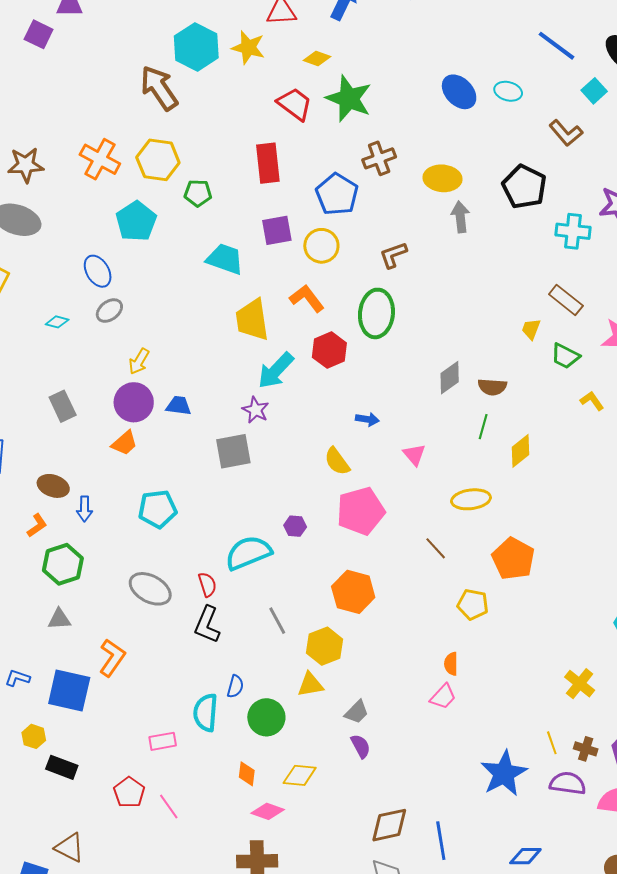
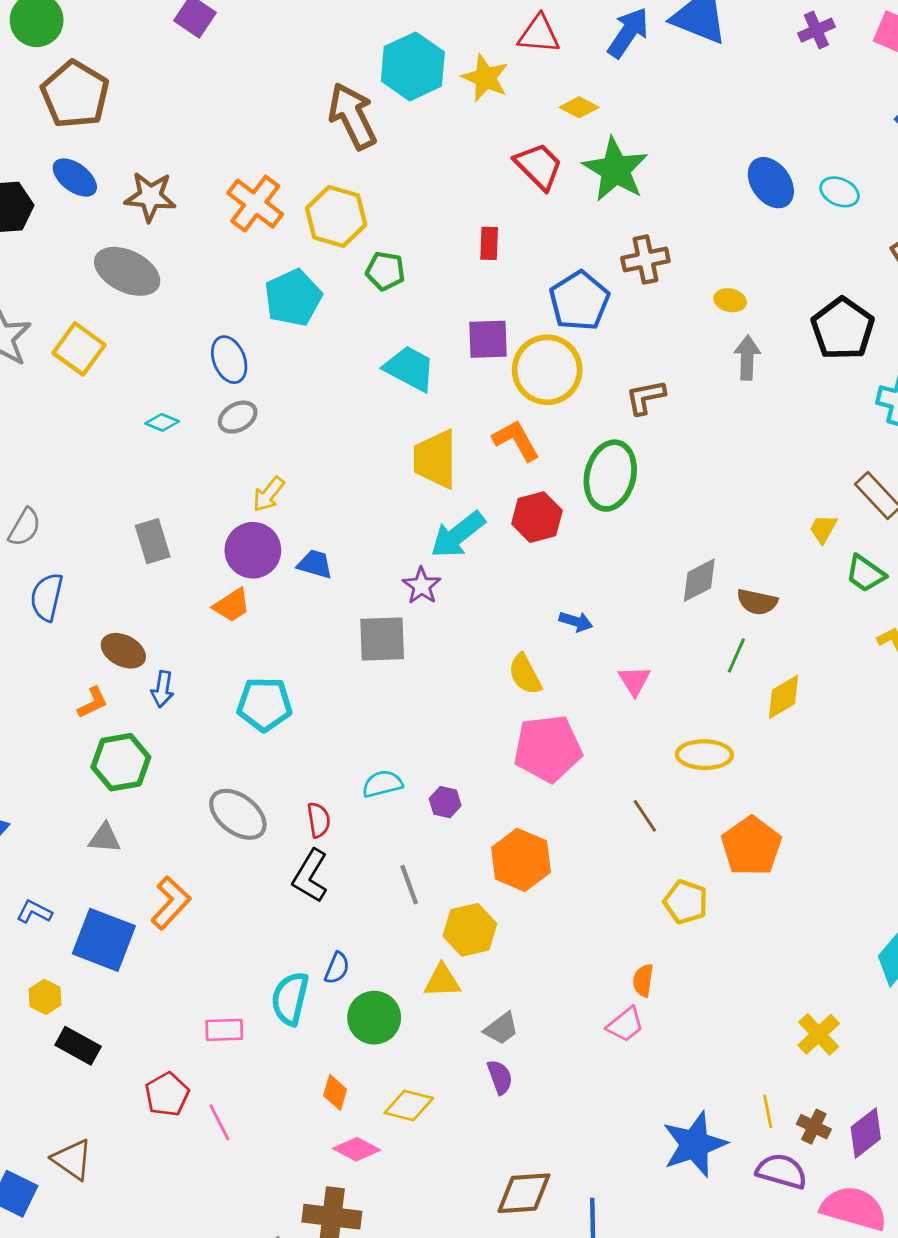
red rectangle: (268, 163) -> (489, 243), size x0.6
yellow ellipse: (442, 178) -> (730, 300), size x0.6
yellow circle: (321, 246) -> (547, 370), size x1.4
purple hexagon: (295, 526) -> (445, 802), moved
cyan semicircle: (248, 553) -> (382, 784), size x0.6

